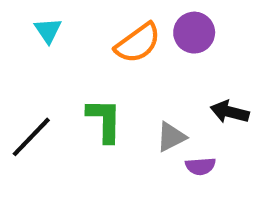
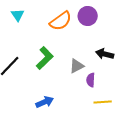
green L-shape: (104, 120) -> (45, 58), turned 45
purple semicircle: (200, 166) -> (91, 80), turned 96

